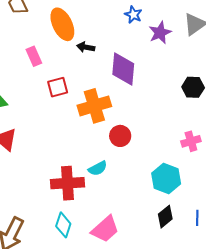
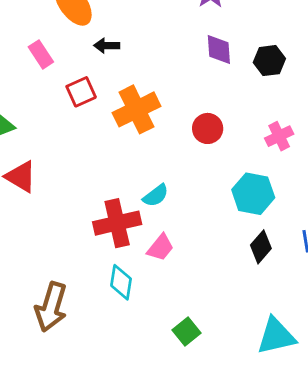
black arrow: (86, 47) -> (107, 46), moved
purple diamond: (123, 69) -> (219, 50), moved, size x0.7
red circle: (120, 136) -> (208, 128), moved
pink trapezoid: (105, 229) -> (160, 247), moved, size x0.7

